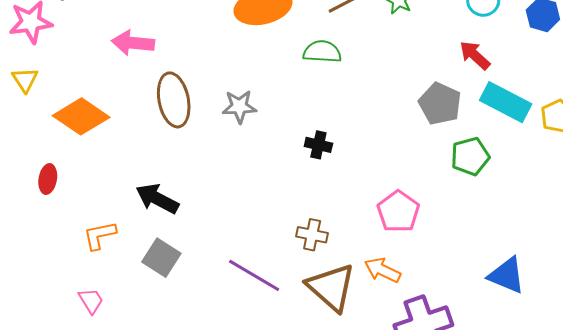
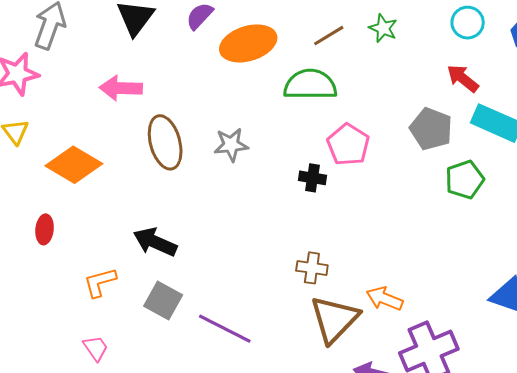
green semicircle: (322, 52) -> (310, 85), size x1.4
pink pentagon: (398, 212) -> (348, 145), moved
purple line: (254, 275) -> (225, 329), moved
brown triangle: (331, 287) -> (334, 319), turned 36

